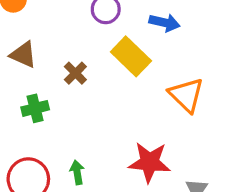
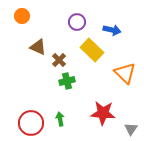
brown triangle: (23, 55) -> (38, 47), moved
green cross: (35, 108) -> (67, 81), moved

